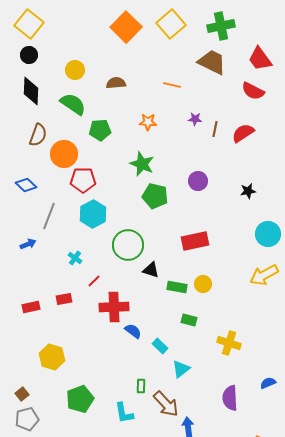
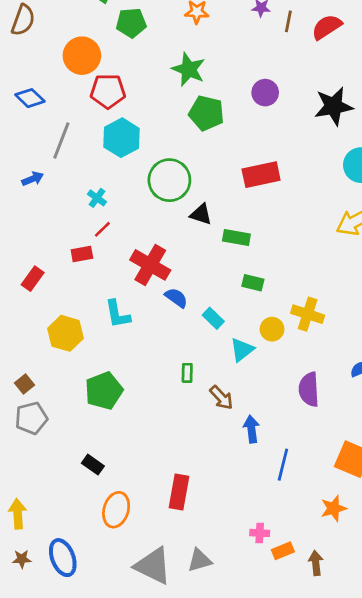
brown semicircle: (38, 135) -> (23, 20), moved
black star: (248, 191) -> (334, 106), size x1.8
red line: (94, 281) -> (102, 229), moved
yellow circle: (203, 284) -> (272, 329), moved
red rectangle: (31, 307) -> (33, 279), moved, turned -42
red cross: (114, 307) -> (150, 265), turned 32
brown arrow: (166, 404) -> (221, 398), size x0.7
cyan L-shape: (124, 413) -> (117, 314), moved

